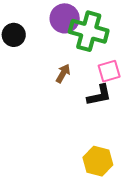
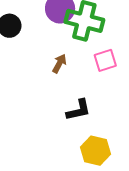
black L-shape: (99, 95) -> (79, 110), moved

